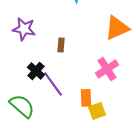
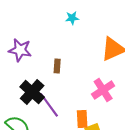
black cross: (36, 71) -> (32, 92), size x1.4

